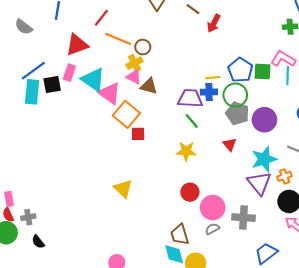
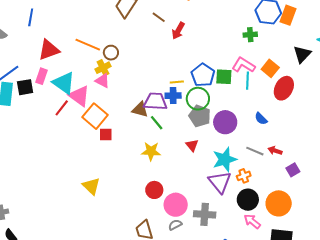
red line: (101, 18) -> (62, 108), moved
brown triangle: (149, 86) -> (140, 110), moved

